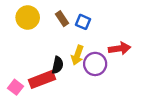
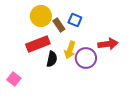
yellow circle: (28, 17) -> (41, 16), moved
brown rectangle: (62, 19) -> (59, 25), moved
red rectangle: (42, 79) -> (38, 44), moved

